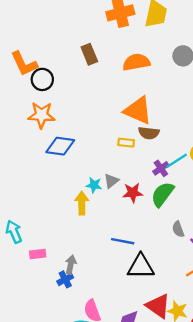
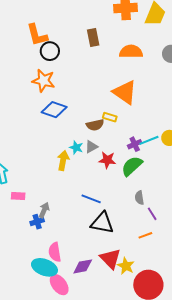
brown semicircle: (149, 133) -> (95, 125), moved, turned -30

